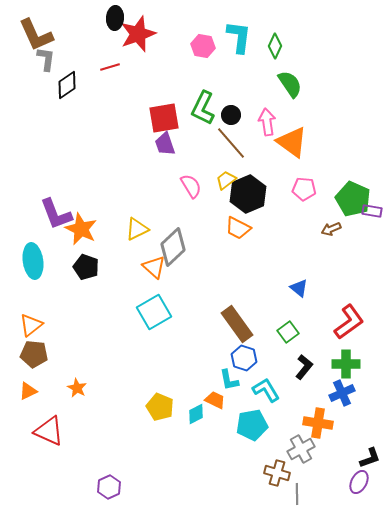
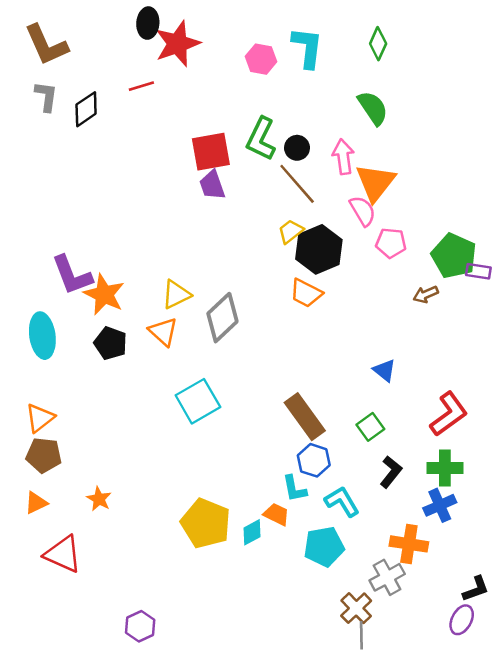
green diamond: (275, 46) -> (378, 44), moved
gray L-shape: (46, 59) -> (46, 96), moved
orange triangle: (292, 142) -> (375, 183), turned 32
pink semicircle: (191, 186) -> (363, 211), moved
orange triangle: (154, 267) -> (163, 332), moved
yellow pentagon: (160, 407) -> (206, 523), size x1.4
brown cross: (277, 473) -> (356, 608), turned 30
gray line: (297, 494) -> (361, 635), moved

